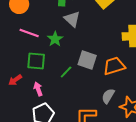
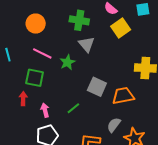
green square: (36, 61) -> (35, 78), moved
green line: (66, 72) -> (73, 108), moved
red arrow: (15, 80) -> (23, 99), turned 120

